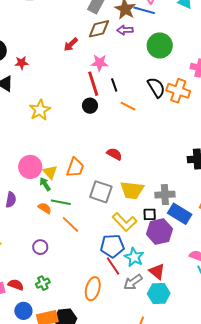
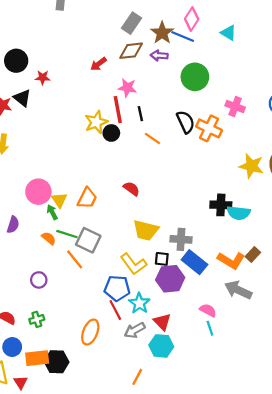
yellow star: (40, 110) -> (96, 122), moved
gray square: (101, 192) -> (88, 240), moved

